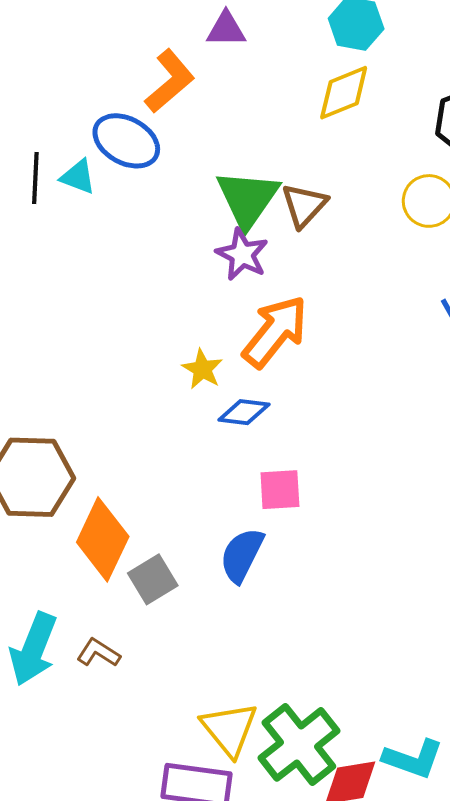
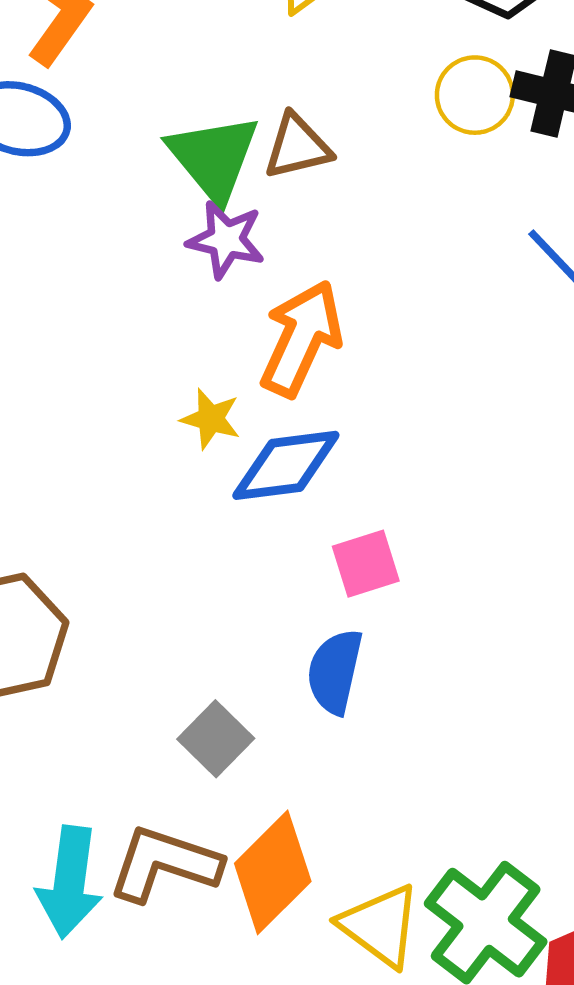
brown triangle: (304, 205) -> (297, 147), turned 48
blue diamond: (244, 412) -> (286, 465), size x1.5
orange diamond: (103, 539) -> (273, 872), moved, turned 34
brown L-shape: (98, 653) -> (164, 864), size x1.8

